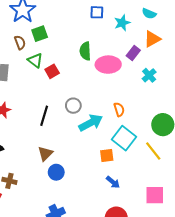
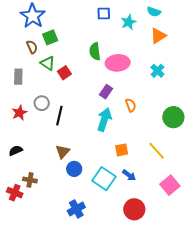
purple rectangle: (133, 53) -> (106, 92), moved
gray circle: (73, 106) -> (42, 103), moved
cyan arrow: (91, 123) -> (104, 120), turned -40
cyan square: (124, 138) -> (104, 179), moved
yellow line: (153, 151) -> (157, 151), moved
pink square: (155, 195) -> (170, 185), turned -36

